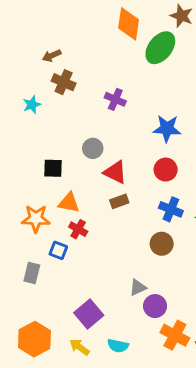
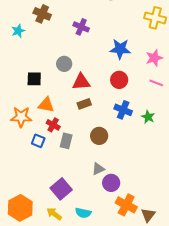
red triangle: (115, 172) -> (81, 82), turned -30
brown circle: (162, 244) -> (99, 136), moved
gray rectangle: (32, 273) -> (66, 141), moved

